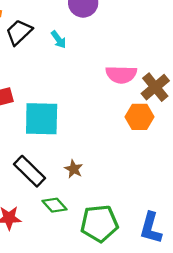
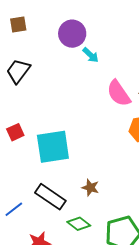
cyan arrow: (59, 40) -> (91, 55), moved
pink semicircle: (121, 74) -> (119, 93), turned 64

